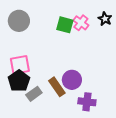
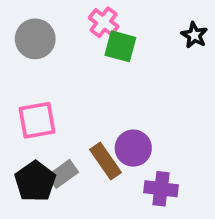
pink cross: (81, 23) -> (104, 22), moved
black pentagon: (19, 81) -> (35, 181), moved

